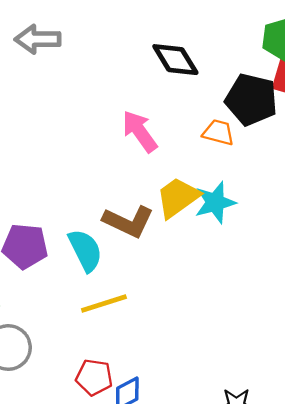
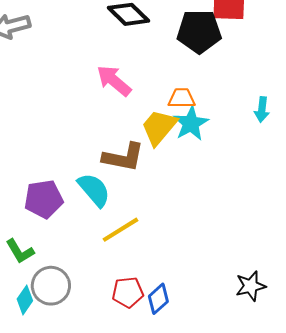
orange trapezoid: (218, 132) -> (182, 98), moved

